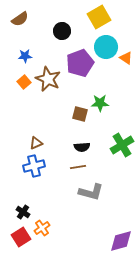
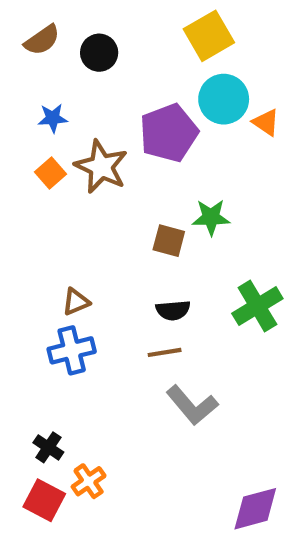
black circle: (62, 31) -> (99, 53), moved
gray L-shape: (91, 192) -> (192, 405), turned 35
red square: (21, 237) -> (44, 500), turned -30

